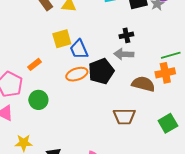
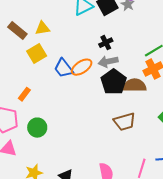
yellow square: (62, 39) -> (37, 54), moved
black pentagon: (101, 71) -> (114, 82), moved
orange ellipse: (77, 74) -> (82, 67), moved

